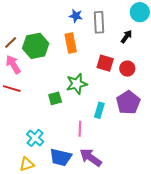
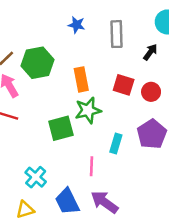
blue star: (76, 16) -> (77, 25), moved
orange rectangle: (71, 43) -> (81, 79), moved
green square: (55, 98) -> (61, 128), size x1.5
blue trapezoid: (61, 157) -> (67, 201), turned 50

